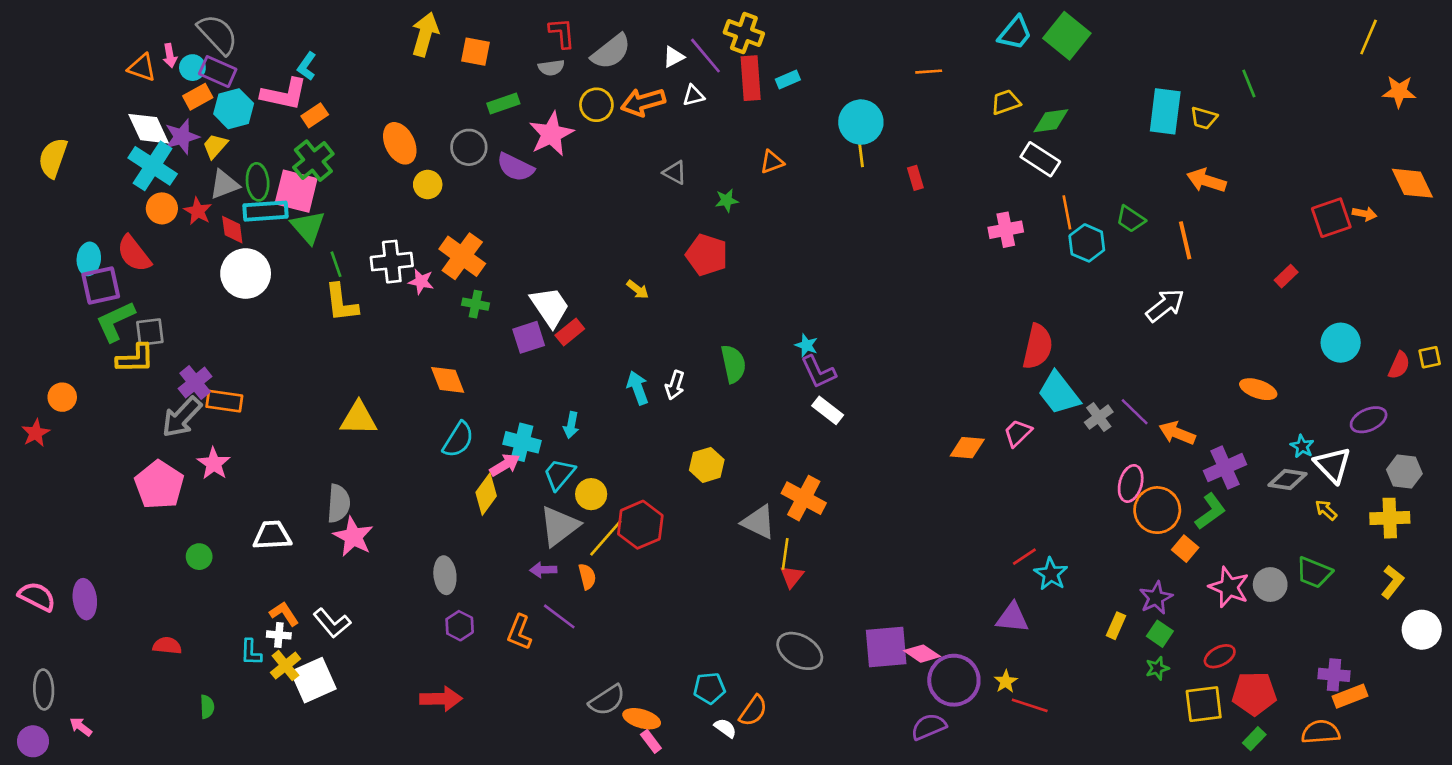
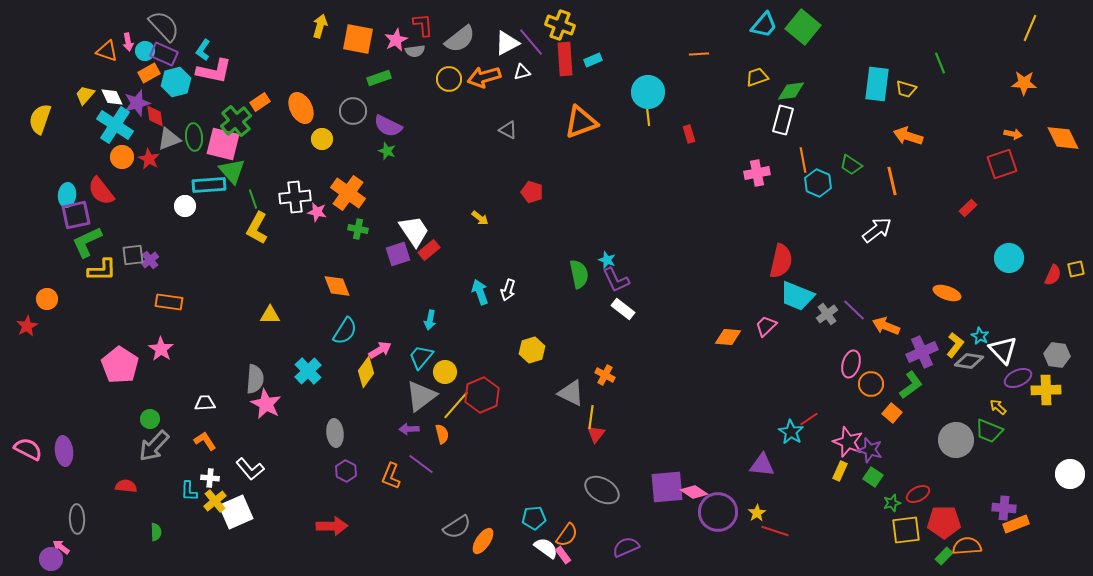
yellow arrow: (425, 34) -> (320, 26), size x0.7
orange square: (476, 52) -> (358, 39), size x1.4
white triangle: (674, 57) -> (507, 43), size x1.5
cyan L-shape: (307, 66) -> (203, 50), moved
orange star: (1399, 91) -> (1024, 83), moved
orange rectangle: (315, 115) -> (260, 102), moved
white diamond: (149, 129) -> (112, 97), size x0.7
pink star: (551, 134) -> (396, 40), moved, size x0.7
yellow trapezoid: (215, 146) -> (85, 95), moved
white rectangle: (1040, 159) -> (783, 120), turned 72
orange triangle: (772, 162) -> (581, 122), size x1.8
green star: (727, 200) -> (387, 151), moved, turned 30
cyan rectangle: (266, 211) -> (209, 185), moved
orange arrow: (1365, 214) -> (1013, 134), moved
red diamond: (232, 230) -> (155, 116), moved
red pentagon: (707, 255) -> (532, 192), size x0.7
white circle: (246, 274) -> (185, 206), size x0.6
yellow L-shape: (341, 303) -> (257, 228), turned 36
gray square: (150, 332) -> (133, 255), moved
green semicircle: (733, 364) -> (579, 274), moved
purple cross: (195, 382) -> (150, 260), moved, size x0.7
cyan trapezoid: (1059, 393) -> (797, 296), turned -30
gray arrow: (182, 417) -> (154, 446), moved
yellow triangle: (359, 418) -> (270, 315), size x0.7
purple ellipse: (1369, 420) -> (1018, 378), moved
cyan cross: (522, 442) -> (308, 371), moved, turned 32
orange cross: (804, 498) -> (605, 375), size x0.6
orange circle: (1157, 510) -> (871, 384), size x0.7
yellow arrow: (1326, 510) -> (998, 407), moved
white trapezoid: (272, 535) -> (205, 403), size x0.7
red line: (1024, 557) -> (809, 419), moved
yellow L-shape: (1392, 582) -> (955, 345), moved
gray circle: (1270, 584) -> (956, 440), size x1.4
pink star: (1229, 587) -> (848, 442), moved
purple star: (1156, 598) -> (870, 450), turned -30
orange L-shape: (284, 614) -> (205, 441), moved
green star: (1157, 668) -> (892, 503), moved
gray ellipse: (44, 689) -> (77, 519), moved
orange ellipse: (642, 719) -> (483, 541), turned -72
purple semicircle: (929, 727) -> (626, 547), moved
white semicircle: (725, 728) -> (546, 548), size x1.4
orange semicircle: (1321, 732) -> (967, 546), moved
purple circle: (33, 741) -> (51, 559), moved
pink rectangle: (651, 741) -> (563, 555), moved

